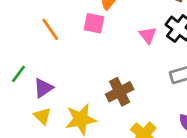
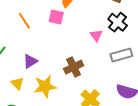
pink triangle: (148, 35) -> (96, 35), moved
purple triangle: (43, 88) -> (30, 61), moved

